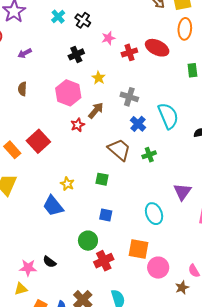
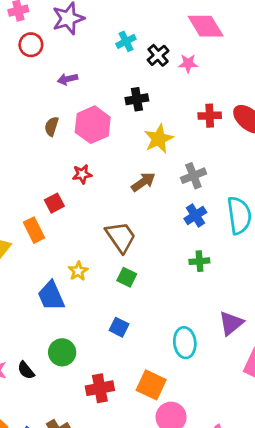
pink star: (108, 38) -> (188, 63), moved
yellow star: (99, 78) -> (159, 139), size x1.5
pink hexagon: (68, 93) -> (93, 125), moved
gray cross: (129, 97) -> (193, 176), turned 36
red star: (78, 125) -> (82, 174), moved
red square: (38, 141) -> (54, 203), size x0.6
orange rectangle: (12, 150) -> (34, 230), moved
brown trapezoid: (119, 150) -> (121, 237), moved
green circle: (88, 241) -> (62, 352), moved

